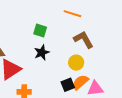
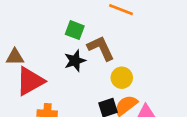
brown L-shape: (84, 40) -> (101, 48), moved

